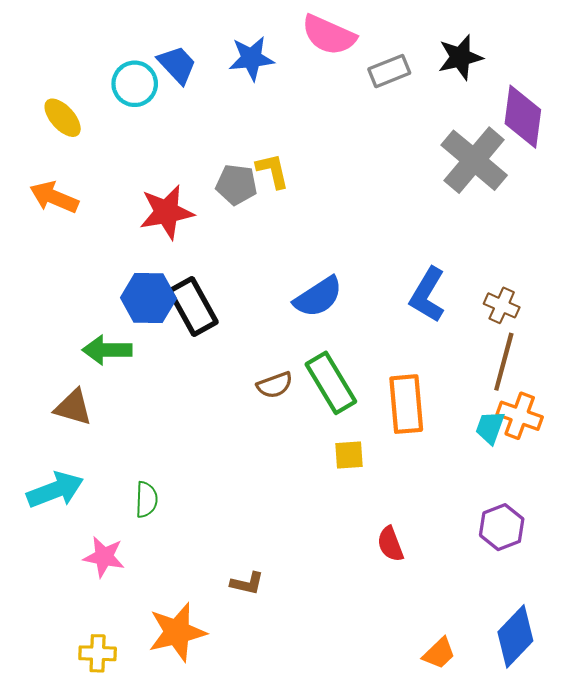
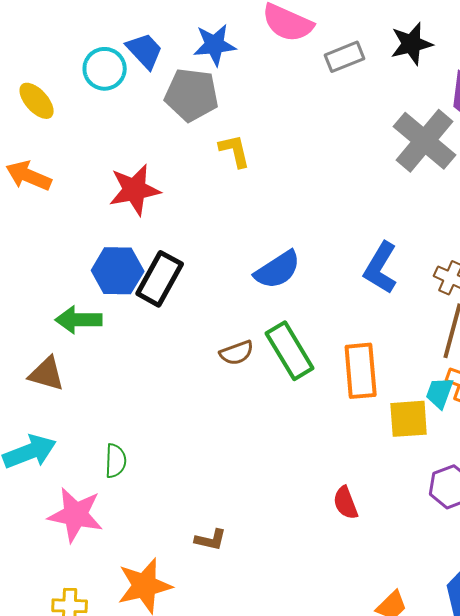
gray pentagon: (237, 185) -> (192, 95), moved, size x1.4
black rectangle: (193, 307) -> (160, 279), turned 58
yellow square: (349, 455) -> (409, 419), moved, size x1.4
pink star: (104, 557) -> (76, 515), size x1.4

